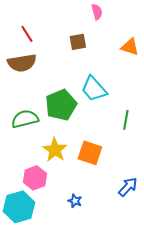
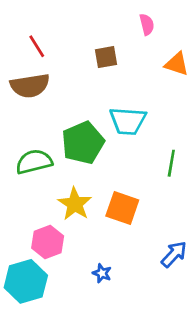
pink semicircle: (97, 12) -> (147, 24), moved
cyan trapezoid: (94, 89) -> (128, 121), turned -44

